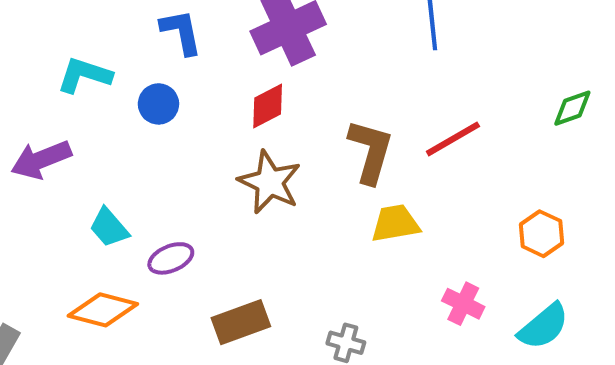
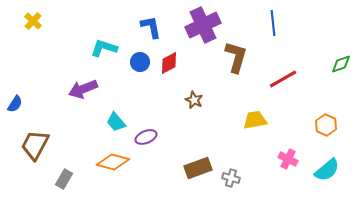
red diamond: (268, 106) -> (169, 63), moved
brown L-shape: (371, 151) -> (236, 57), moved
brown star: (270, 182) -> (194, 100), size x0.6
brown rectangle: (241, 322) -> (198, 168), moved

